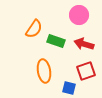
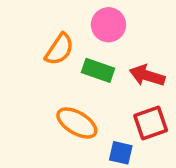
pink circle: (79, 15) -> (108, 25), moved
orange ellipse: (44, 71) -> (77, 123), turned -50

